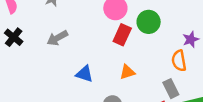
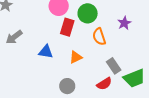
orange semicircle: (179, 61) -> (99, 37), moved
blue triangle: (84, 74) -> (46, 52), moved

